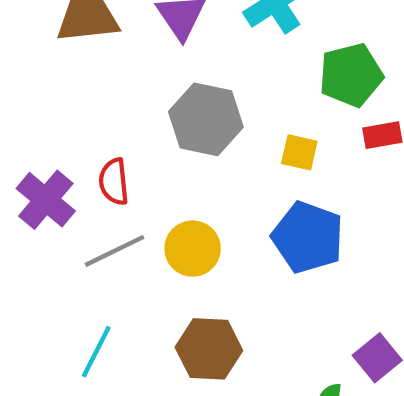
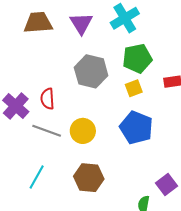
green pentagon: (351, 75) -> (137, 58), moved
yellow square: (299, 152) -> (134, 88), turned -36
gray line: (115, 251) -> (47, 131), turned 44

